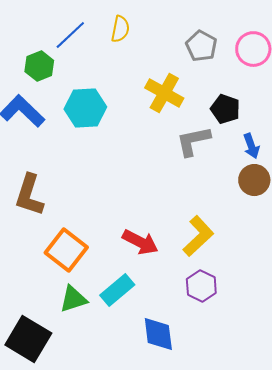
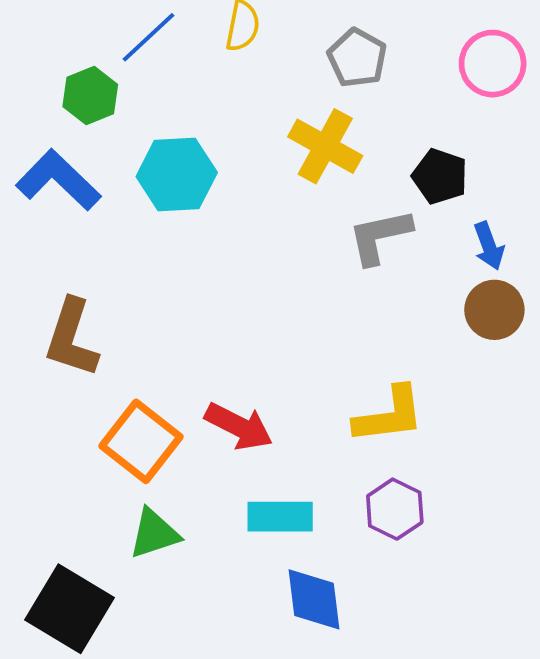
gray pentagon: (201, 46) -> (357, 58), moved
yellow L-shape: (198, 236) -> (389, 415), turned 36
red arrow: (140, 242) -> (239, 426), moved
cyan rectangle: (117, 290) -> (280, 517), moved, turned 40

